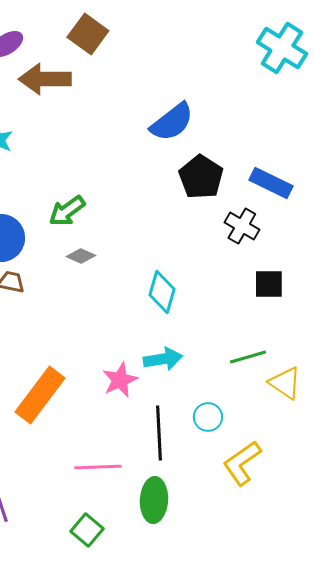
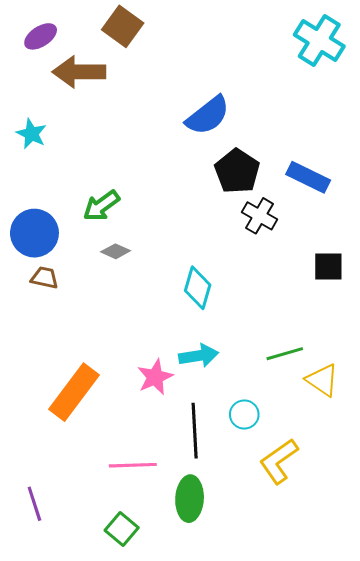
black cross: (242, 226) -> (259, 216), moved
black square: (269, 284) -> (328, 267), moved

